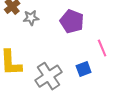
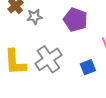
gray cross: (49, 76) -> (48, 59), moved

